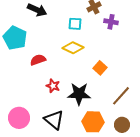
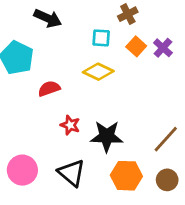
purple cross: (111, 22) -> (163, 48), moved, turned 32
orange square: (100, 68) -> (136, 46), moved

